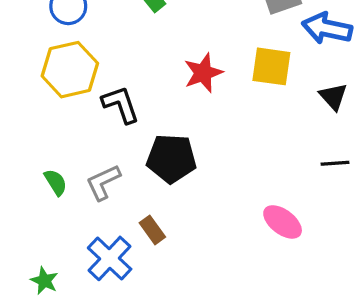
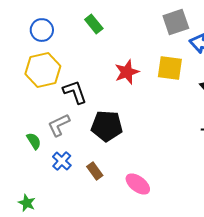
gray L-shape: (103, 182) -> (59, 125), moved
pink ellipse: (283, 222) -> (138, 184), moved
blue cross: (110, 258) -> (62, 161), moved, size x0.7

